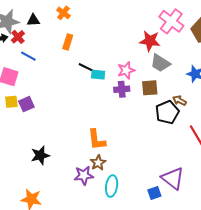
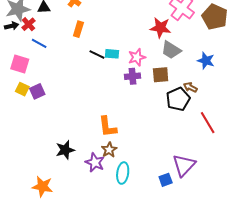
cyan rectangle: (98, 75) -> (112, 54), moved
yellow square: (11, 102) -> (22, 89), turned 32
black star: (40, 155) -> (65, 150), moved
purple star: (84, 175) -> (95, 162), turned 30
purple triangle: (173, 178) -> (184, 165), turned 35

